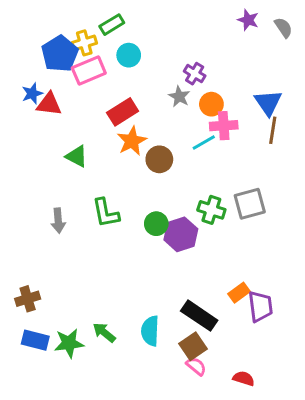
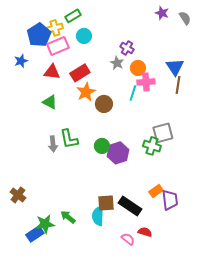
red triangle: (49, 104) -> (52, 72), moved
cyan line: (204, 142) -> (133, 93), turned -42
green cross: (211, 210) -> (152, 146), moved
gray arrow: (58, 221) -> (53, 144), moved
brown cross: (28, 299) -> (18, 195), turned -35
blue rectangle: (35, 340) -> (35, 234), moved, turned -48
brown square: (193, 346) -> (106, 203), moved, turned 30
red semicircle: (244, 378) -> (145, 232), moved

